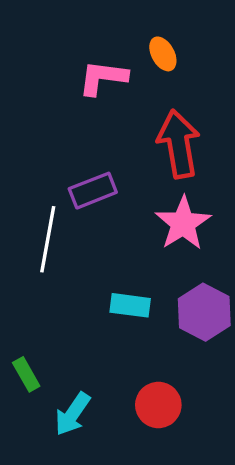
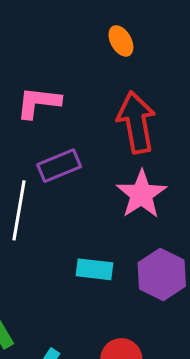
pink L-shape: (103, 78) -> (38, 102), moved

